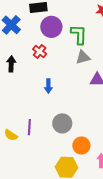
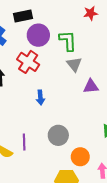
red cross: (40, 51) -> (28, 62), size x1.5
gray triangle: (83, 57) -> (74, 64), turned -49

